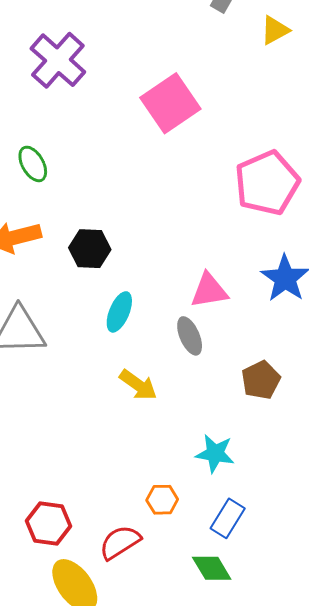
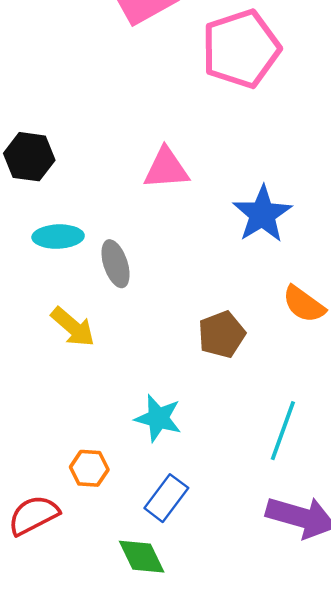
pink pentagon: (267, 183) -> (241, 49), moved
pink triangle: (209, 291) -> (166, 168), moved
cyan ellipse: (119, 312) -> (58, 237), turned 60
gray ellipse: (190, 336) -> (116, 264), moved

